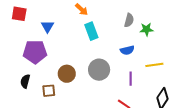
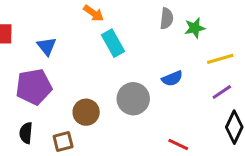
blue semicircle: (127, 50) -> (172, 78), moved
yellow line: (154, 65) -> (220, 59), moved
purple line: (131, 79) -> (222, 92), moved, turned 64

